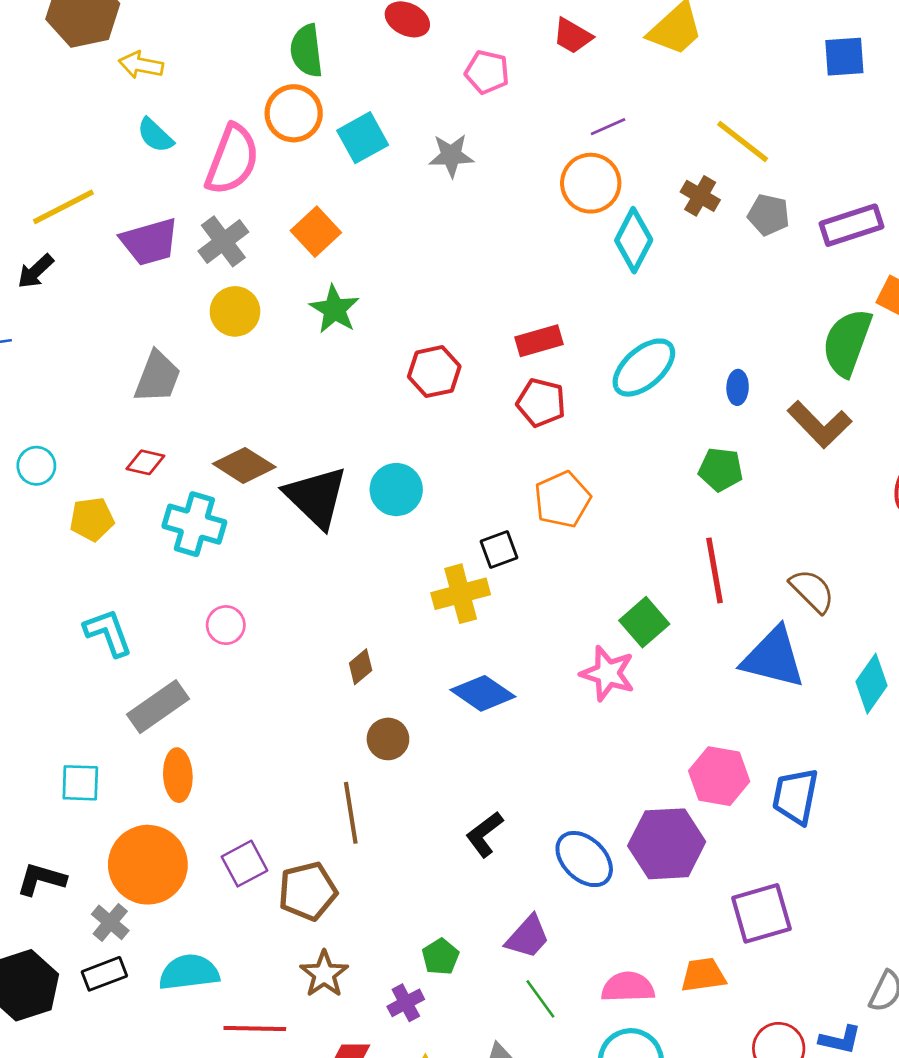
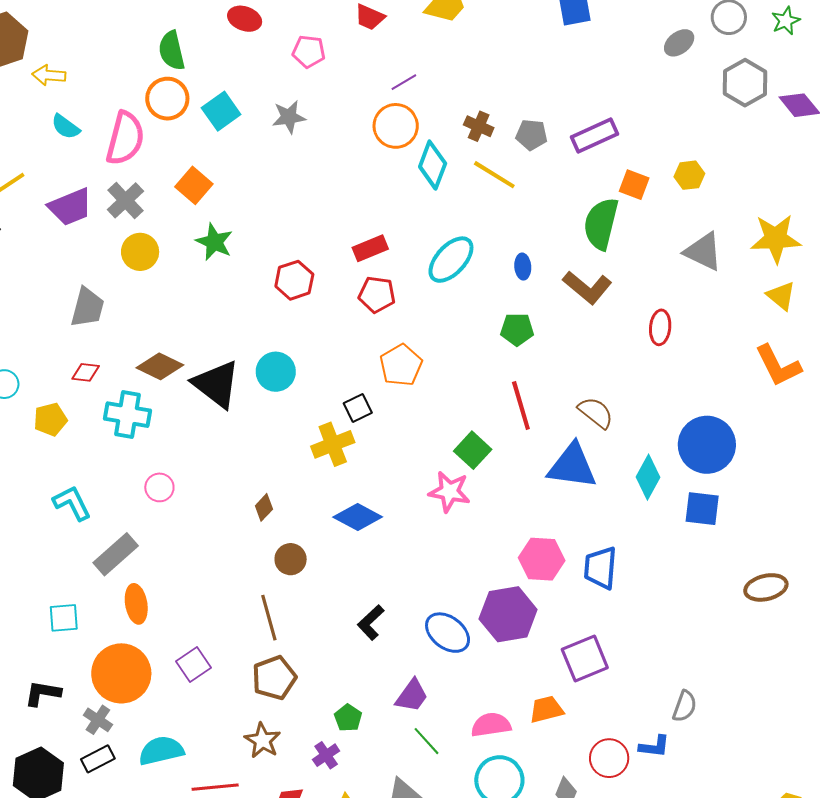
yellow line: (743, 142) -> (494, 175), moved
brown pentagon: (308, 891) -> (274, 678), moved

